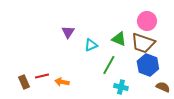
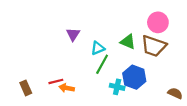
green line: (109, 65) -> (102, 64), moved
blue hexagon: (148, 65) -> (134, 77), moved
red line: (42, 76) -> (56, 81), moved
cyan cross: (121, 87) -> (117, 87), moved

